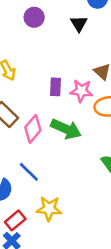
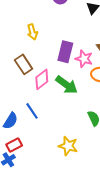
purple rectangle: (55, 87) -> (65, 52), size x1.5
yellow star: (49, 209) -> (68, 146), moved

